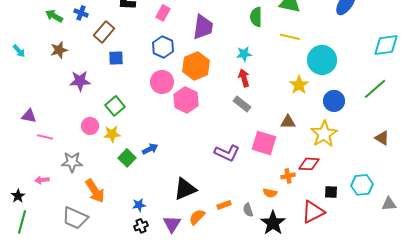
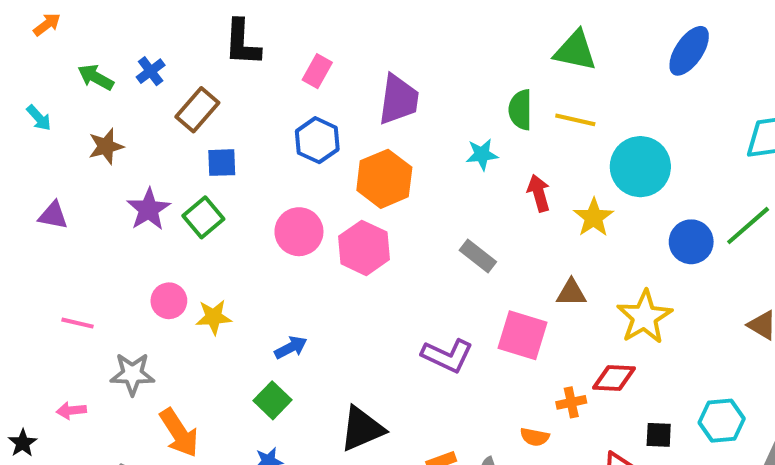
blue cross: (81, 13) -> (151, 71), turned 32
green semicircle: (256, 17) -> (520, 110), moved
cyan arrow: (19, 51) -> (39, 118), moved
red arrow: (244, 78) -> (539, 193), moved
purple star: (80, 81) -> (149, 209), turned -30
pink circle: (162, 82) -> (299, 232), moved
blue circle: (334, 101) -> (691, 242), moved
green square: (115, 106) -> (203, 217), moved
purple triangle: (29, 116) -> (53, 215), moved
green square: (127, 158) -> (273, 400), moved

